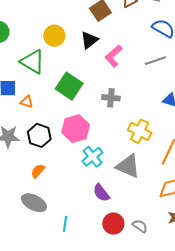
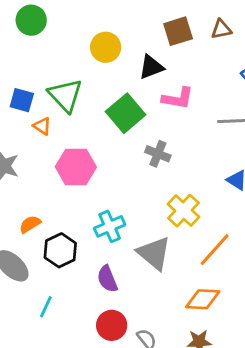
pink L-shape: (114, 56) -> (178, 98), turned -145
green triangle: (33, 62) -> (65, 95), moved
green square: (69, 86) -> (126, 113), moved
pink hexagon: (76, 129) -> (76, 167), moved
black hexagon: (39, 135) -> (60, 250), moved

